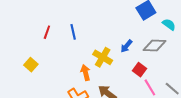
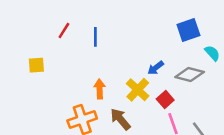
yellow cross: (103, 57) -> (138, 90), moved
yellow square: (31, 65) -> (36, 65), turned 32

